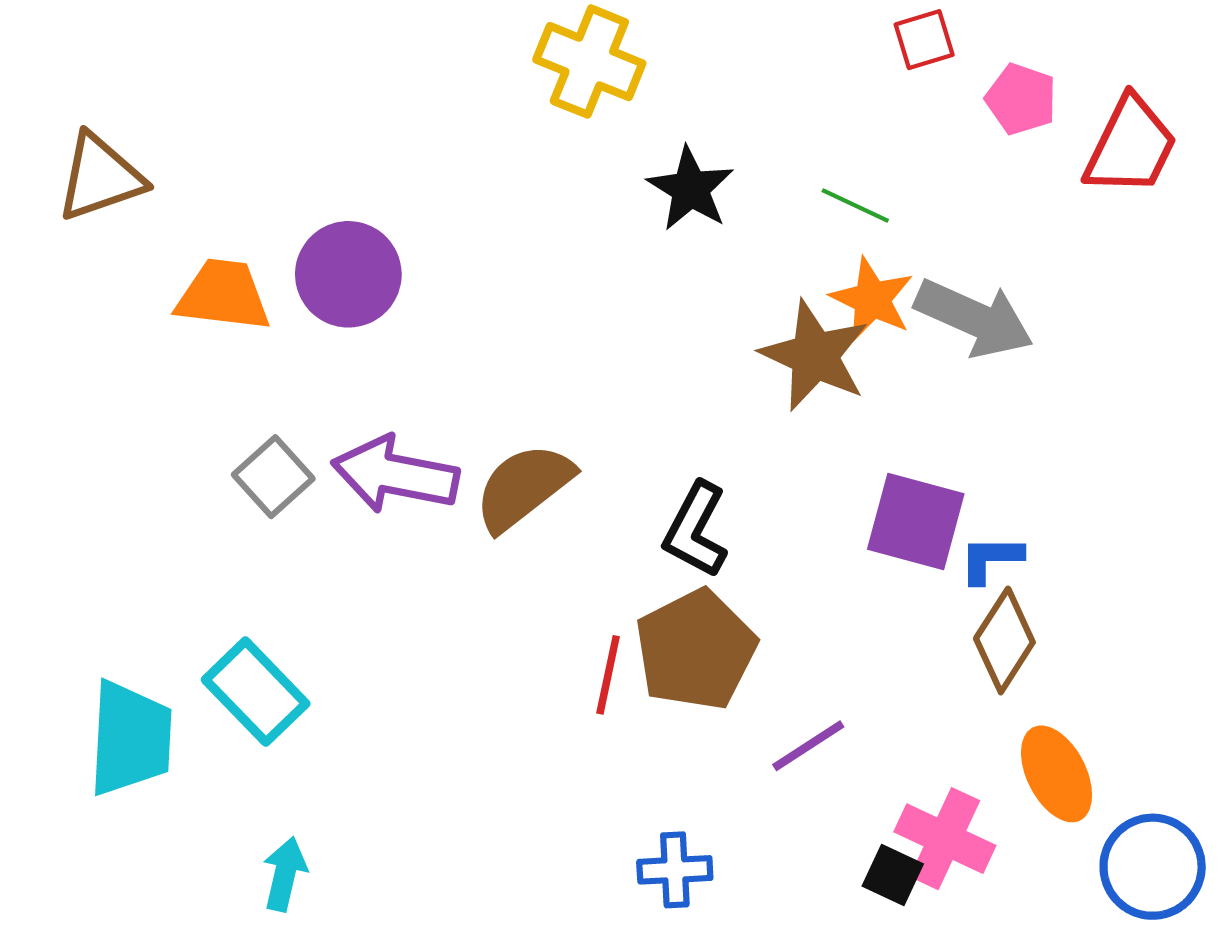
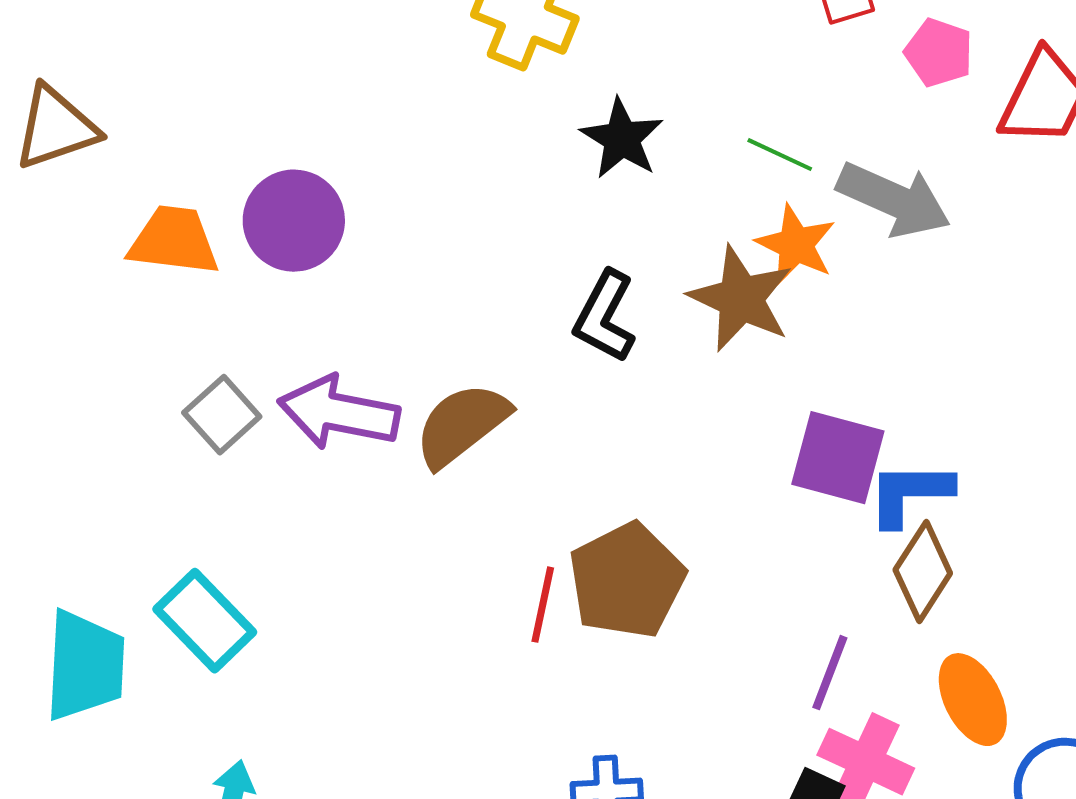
gray arrow: (974, 318) -> (894, 200), moved
black L-shape: (696, 530) -> (605, 317), moved
blue L-shape: (991, 559) -> (910, 494), size x1.4
purple line: (808, 746) -> (830, 673), moved, turned -36

